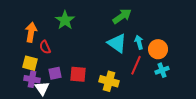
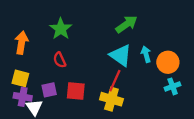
red semicircle: (45, 47) -> (60, 60), moved
red line: (136, 65) -> (115, 81), moved

